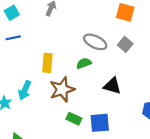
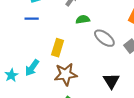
green semicircle: (84, 63) -> (83, 19), moved
black triangle: (112, 86) -> (111, 81), turned 30

